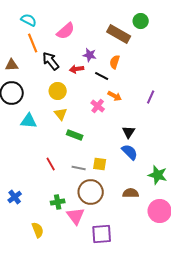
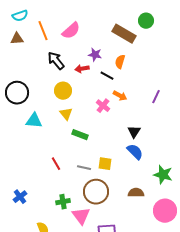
cyan semicircle: (29, 20) -> (20, 16), moved, turned 133
orange line: (33, 43) -> (43, 31), moved
brown triangle: (12, 65) -> (17, 39), moved

